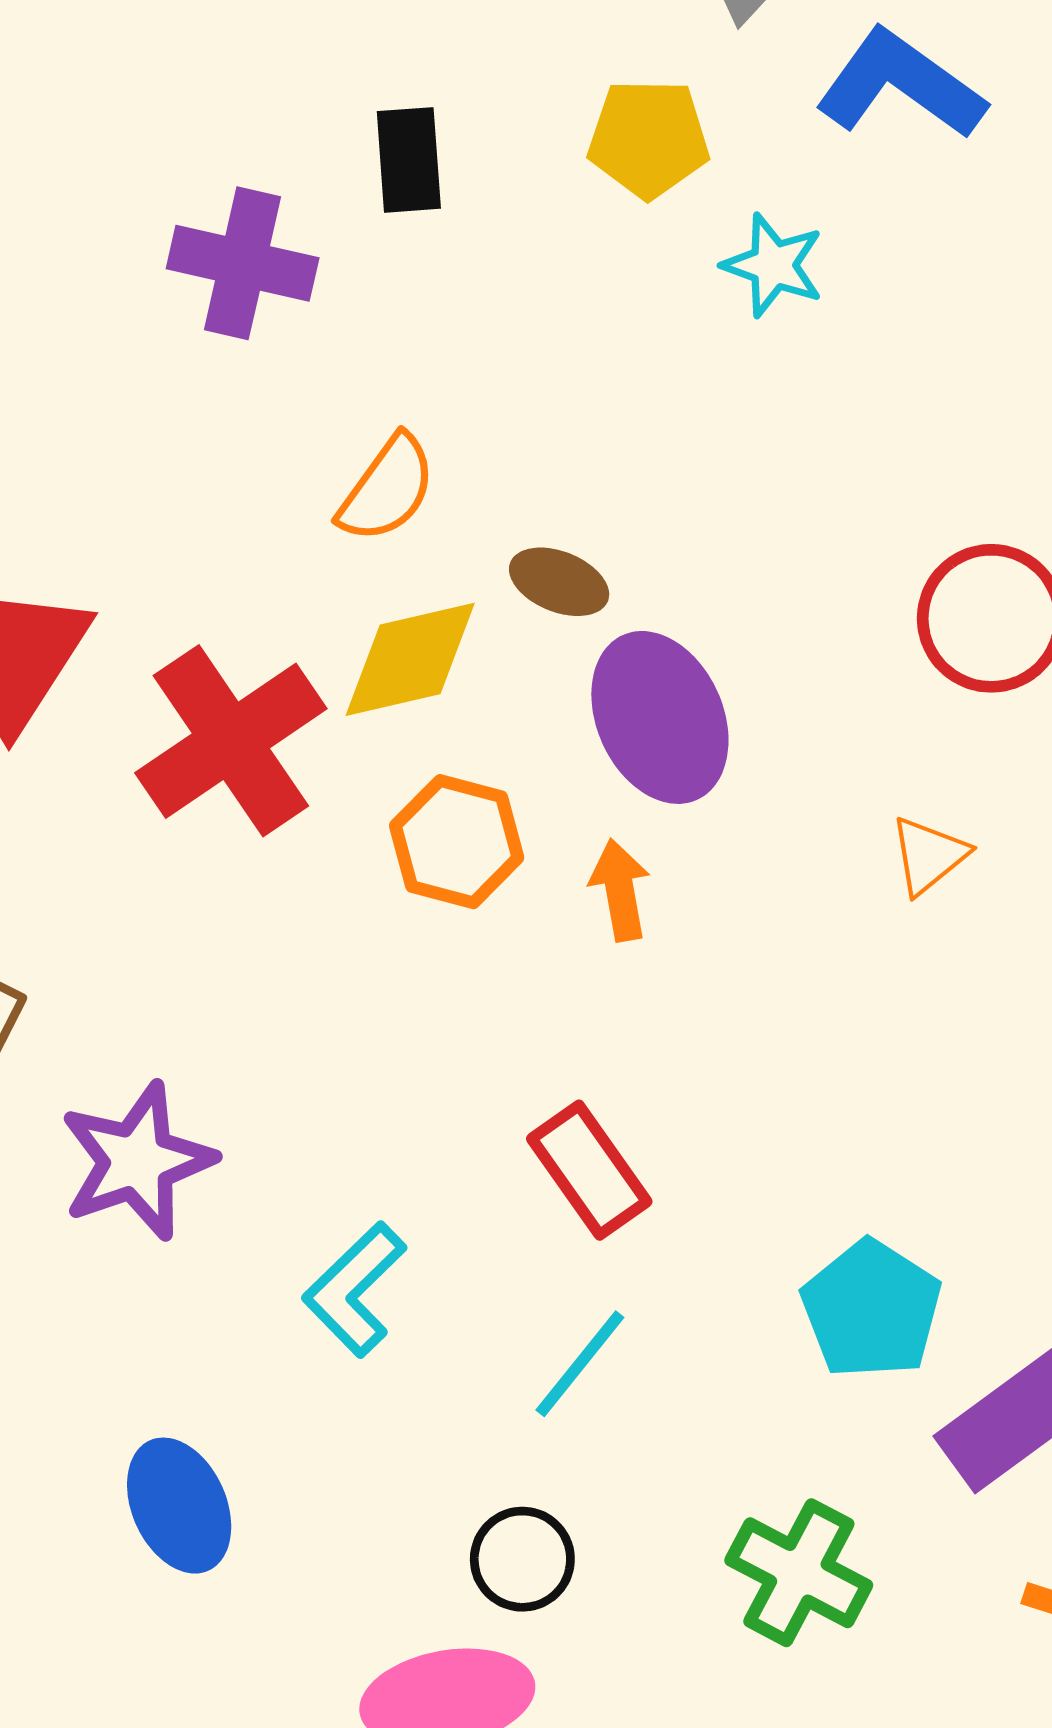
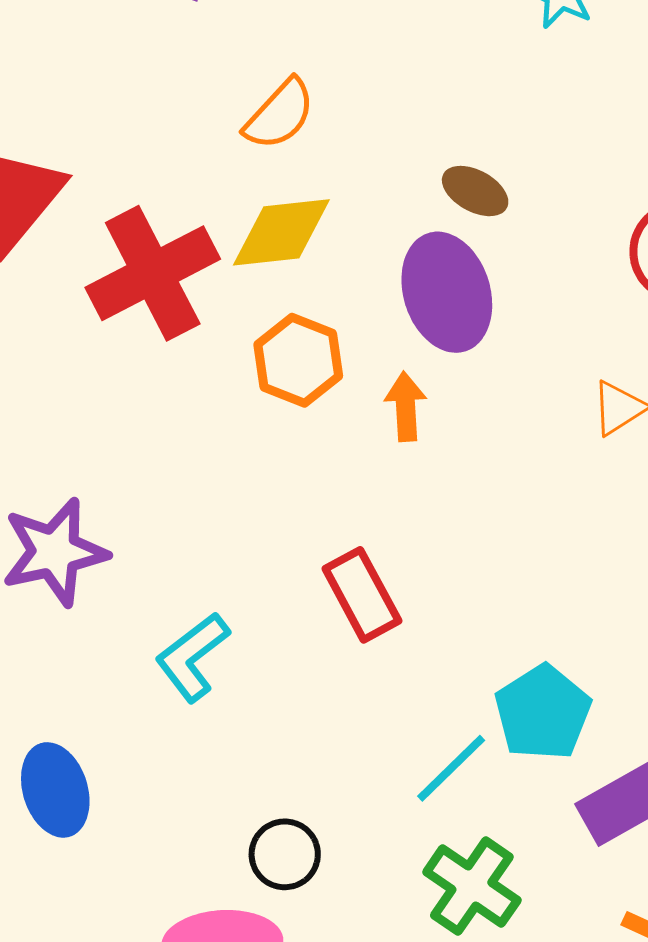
brown ellipse: (559, 582) -> (475, 191), moved
cyan line: (580, 1364) -> (451, 768), moved

